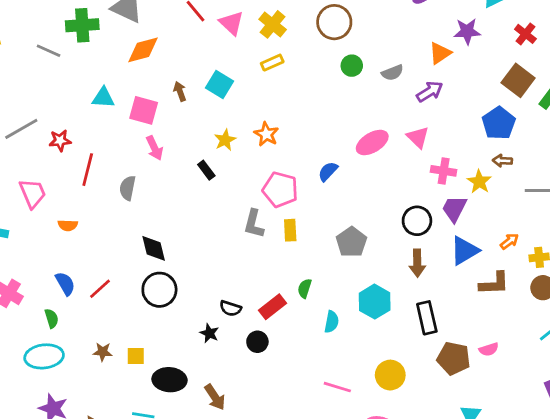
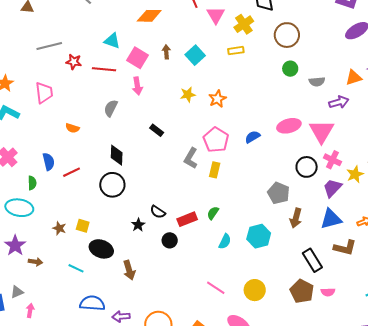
pink triangle: (418, 137) -> (322, 131), size x1.5
red line: (88, 170) -> (104, 69), moved, turned 65
black rectangle: (206, 170) -> (157, 130), moved, turned -32
black circle: (417, 221) -> (307, 167), moved
orange semicircle: (68, 225) -> (72, 128), moved
gray pentagon: (352, 242) -> (278, 193), moved, turned -30
black rectangle: (427, 318) -> (312, 260), moved, turned -35
brown star: (103, 352) -> (59, 228), moved

